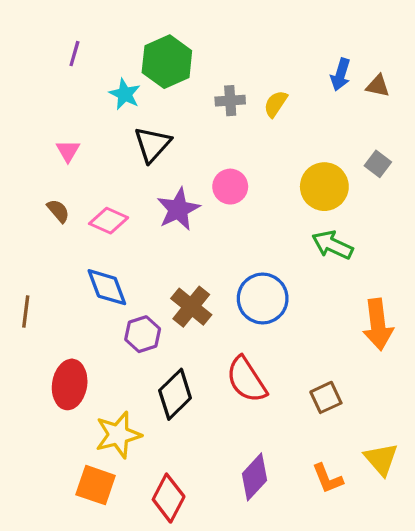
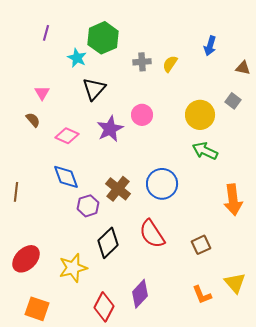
brown triangle: (378, 86) -> (243, 68), moved
brown semicircle: (58, 211) -> (33, 120), moved
red ellipse: (70, 384) -> (26, 259), moved, turned 36
purple diamond: (255, 477) -> (140, 294), moved
orange square: (96, 485) -> (37, 309), moved

